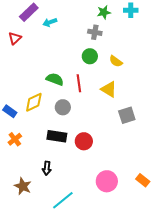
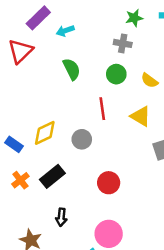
red triangle: (15, 38) -> (20, 51), size x1.5
green semicircle: (55, 79) -> (72, 69), moved, turned 42
black rectangle: (57, 136) -> (52, 176), moved, turned -48
pink circle: (107, 181) -> (109, 234), moved

